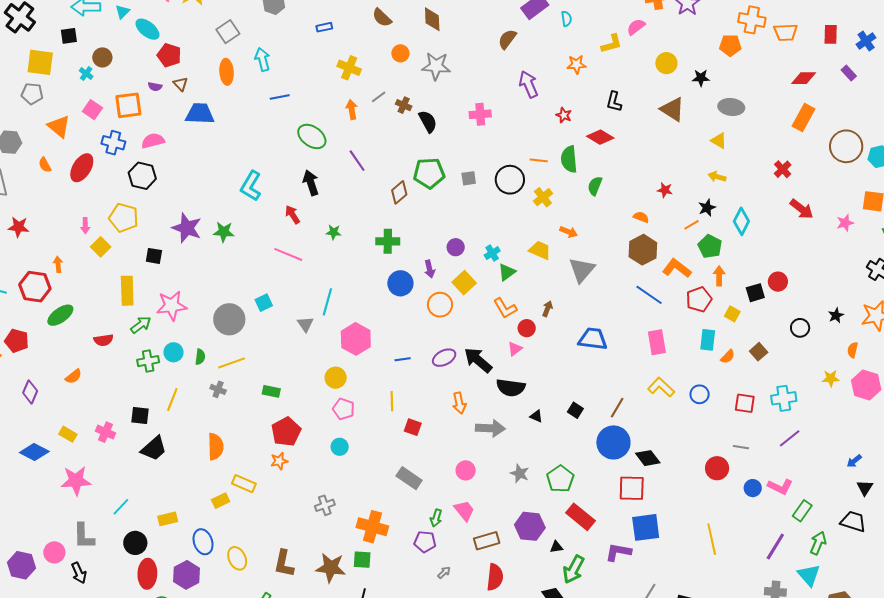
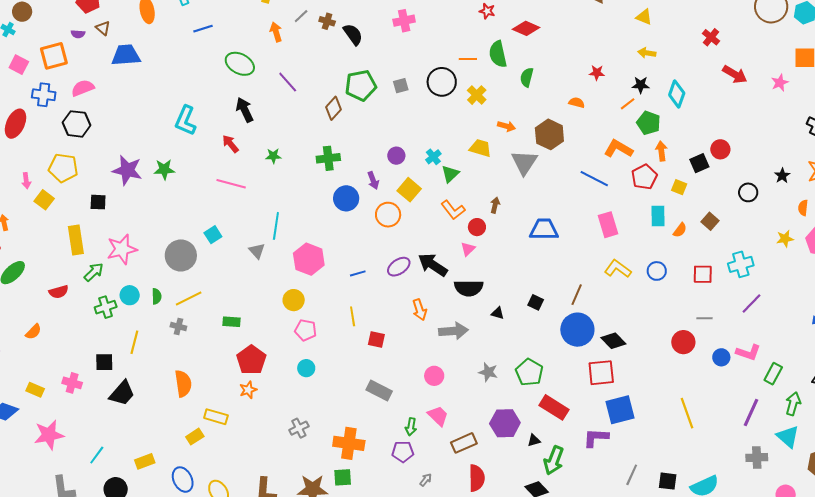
black star: (707, 208) -> (641, 85), turned 30
brown hexagon: (643, 250) -> (549, 134), moved

